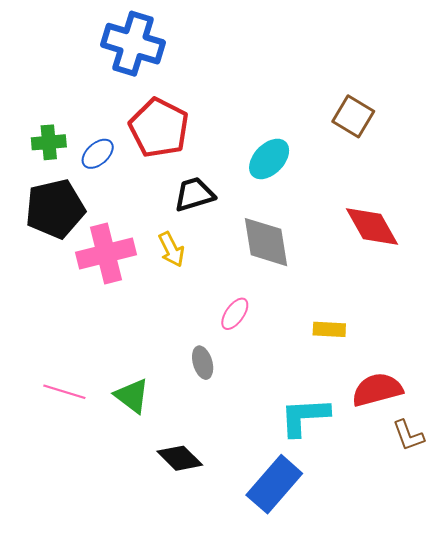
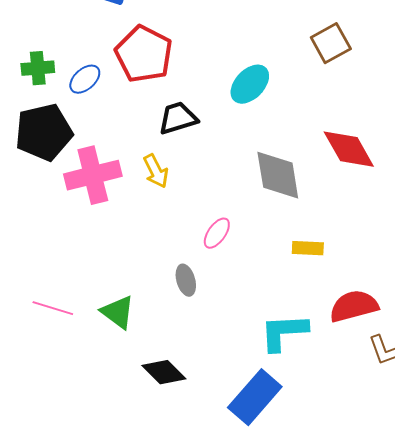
brown square: (353, 116) -> (331, 43), turned 30
gray diamond: (266, 242) -> (278, 175), moved

